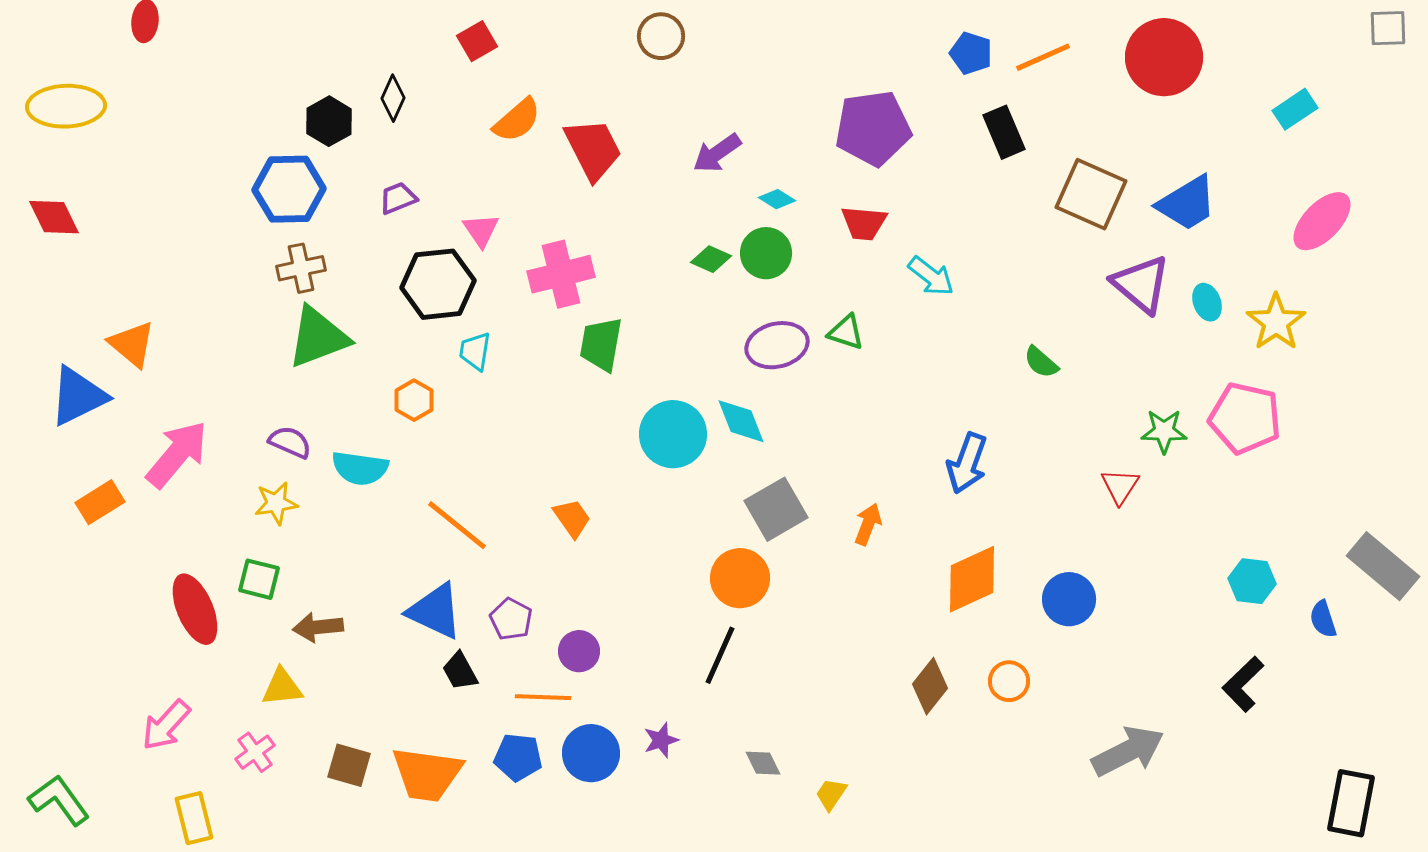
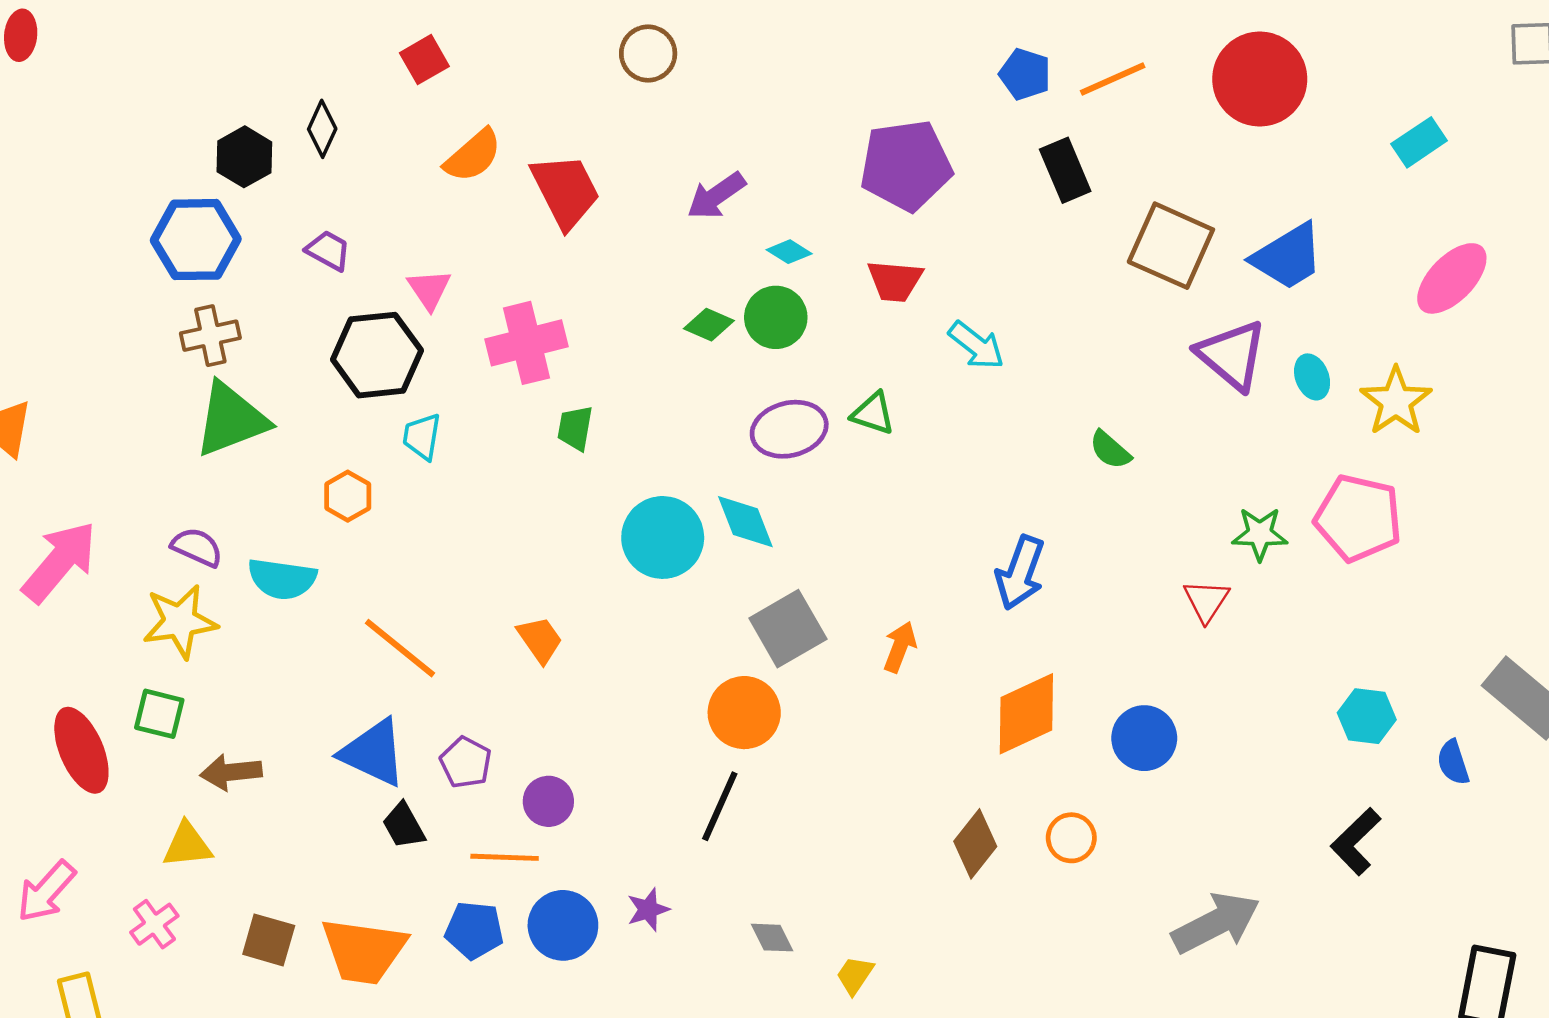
purple trapezoid: (398, 198) -> (328, 250), turned 51
green trapezoid: (601, 344) -> (575, 428), size x0.7
yellow star: (276, 503) -> (180, 621), size x1.4

